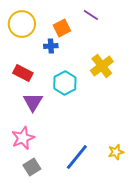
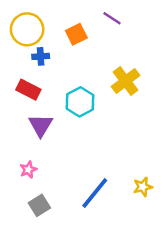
blue cross: (51, 46) -> (41, 56), moved
pink star: (23, 138) -> (28, 170), size x0.6

